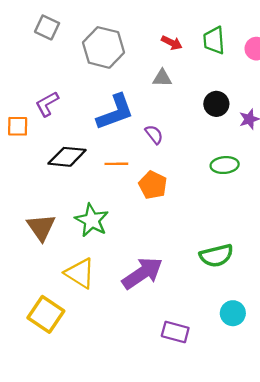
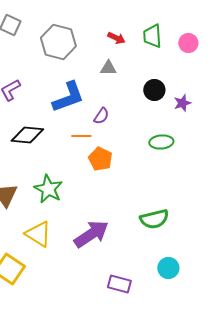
purple semicircle: (154, 134) -> (101, 116), turned 72
orange line: (116, 164) -> (81, 136), moved

